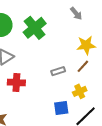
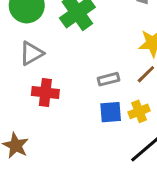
blue square: (61, 108) -> (111, 112), moved

